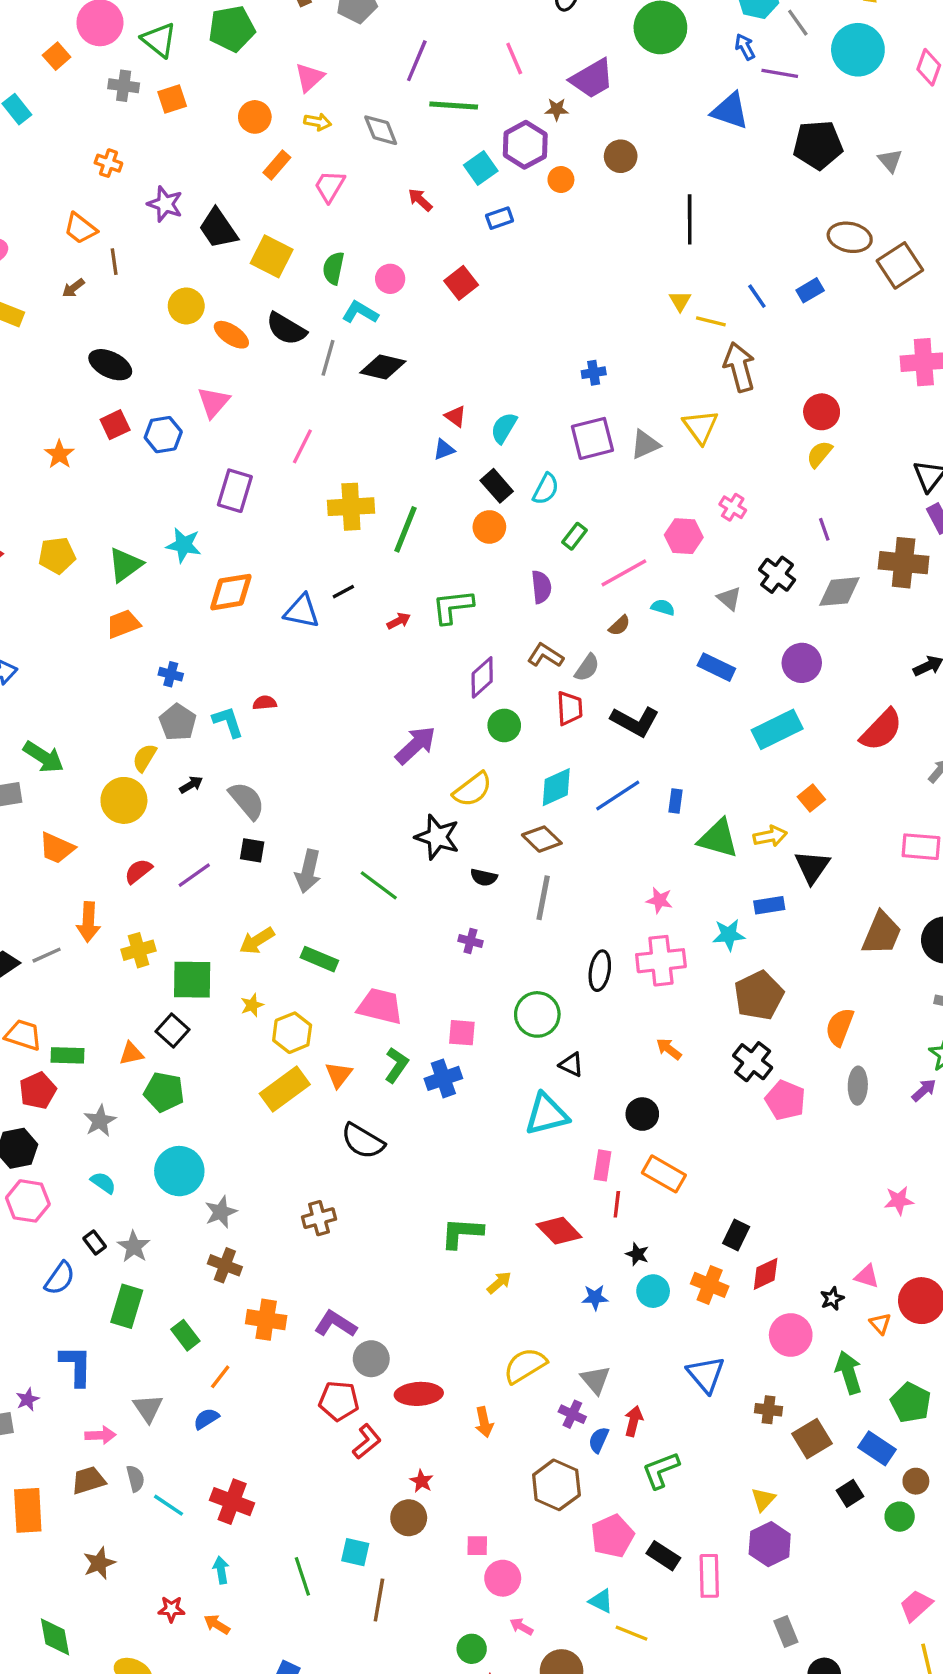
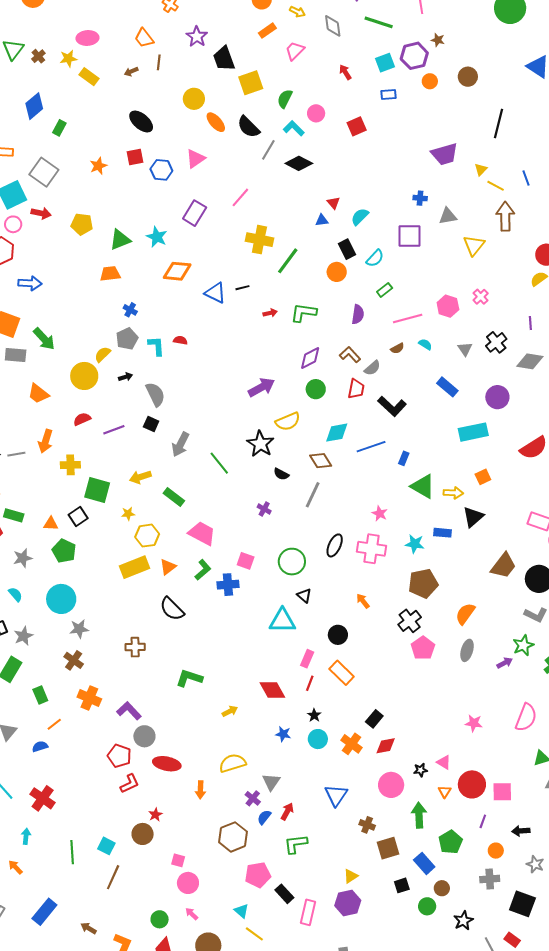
purple trapezoid: (592, 79) -> (445, 154), moved
yellow square: (272, 256) -> (251, 83), turned 30
gray triangle: (645, 444) -> (448, 216), moved
green L-shape: (462, 1233) -> (189, 678), moved

